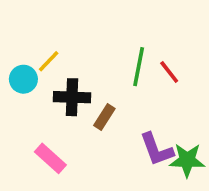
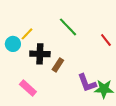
green line: (139, 67) -> (68, 27), moved, turned -55
red line: (169, 72) -> (106, 40), moved

